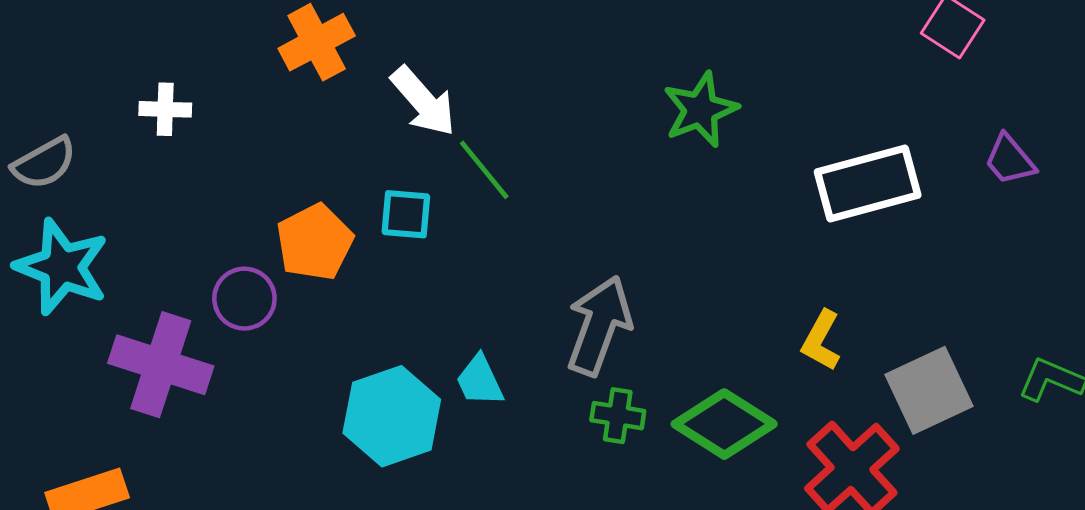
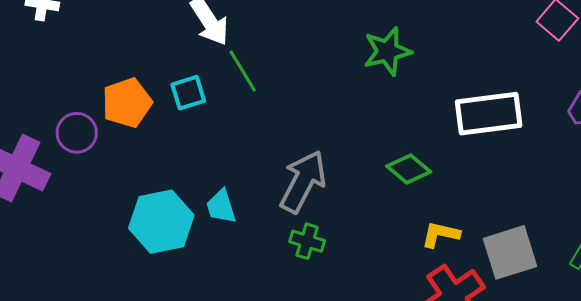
cyan square: (406, 214) -> (188, 93), turned -30
yellow L-shape: (821, 340) -> (440, 234), moved, turned 66
green diamond: (724, 424) -> (409, 169), moved, size x0.7

